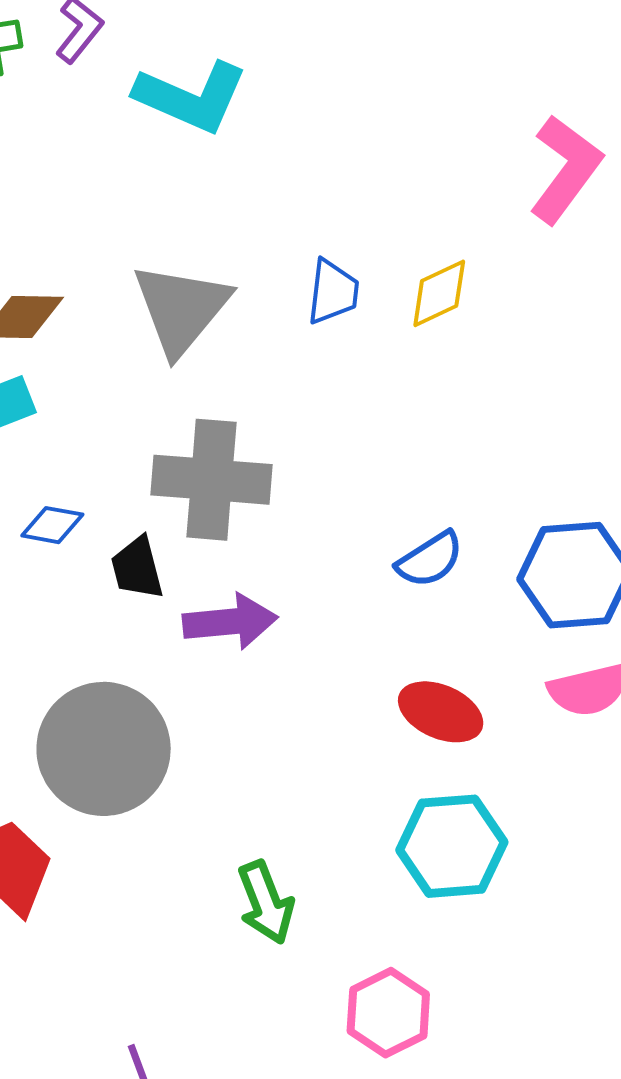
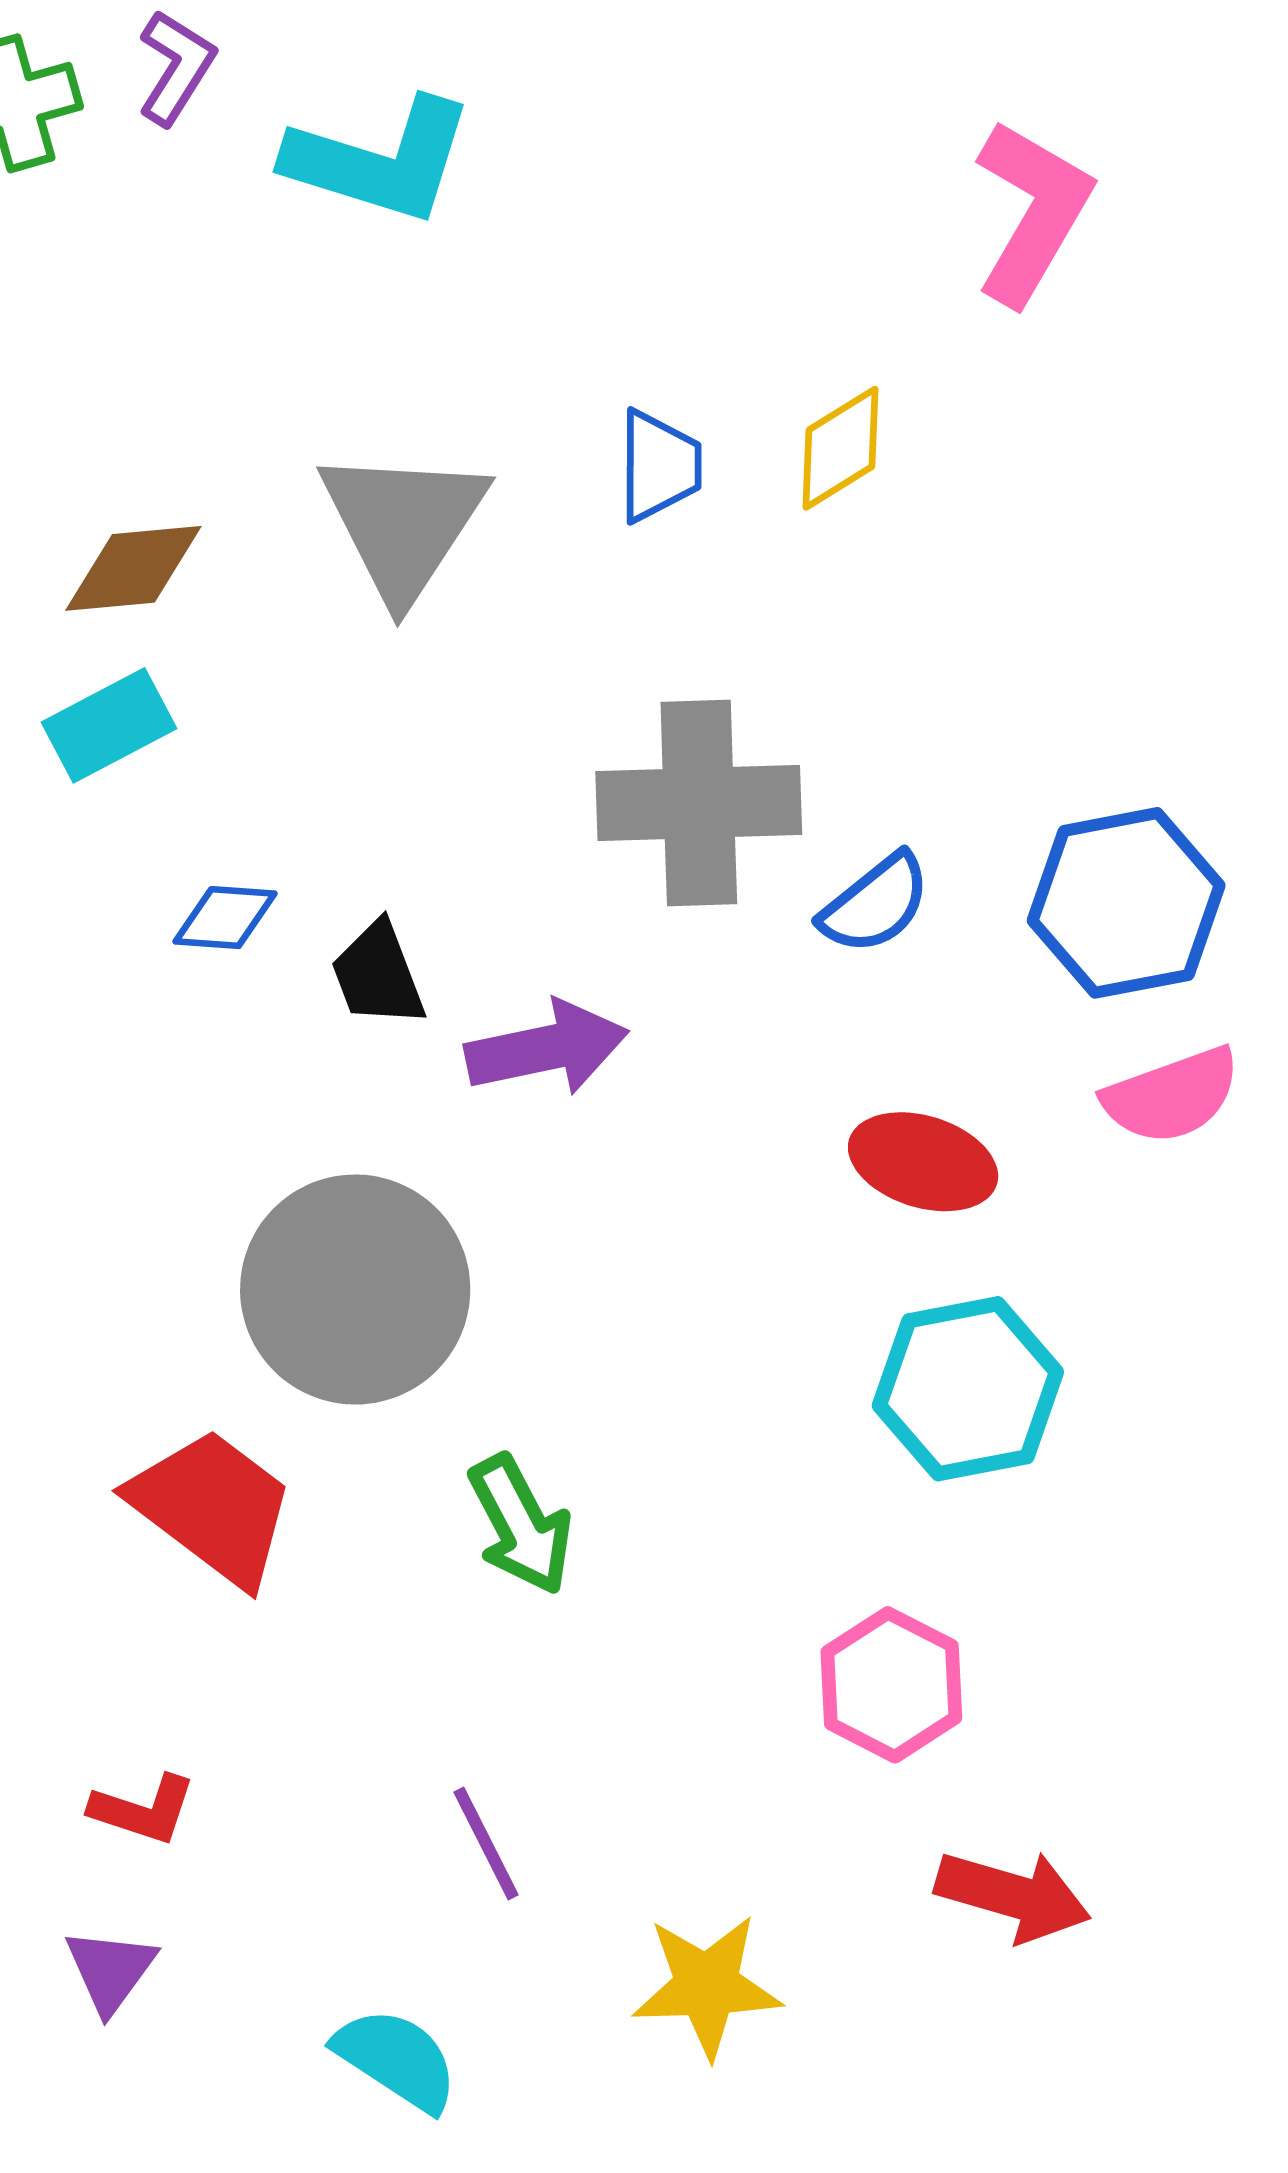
gray cross: (211, 480) -> (699, 803), moved
green arrow: (266, 902) -> (521, 1525), moved

